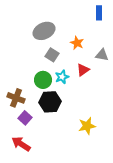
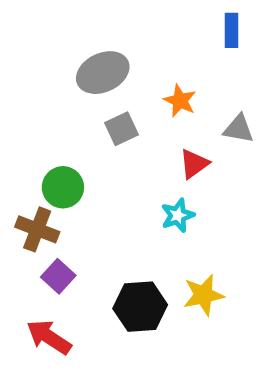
gray square: (52, 55) -> (121, 129), turned 32
cyan star: (62, 77) -> (178, 215), moved
green circle: (43, 80) -> (63, 187), moved
black hexagon: (50, 102) -> (140, 307), moved

